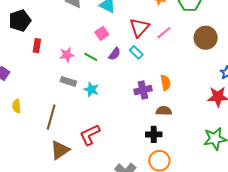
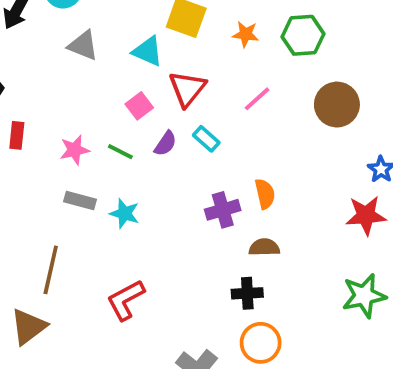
red triangle: (139, 28) -> (187, 89), moved
brown triangle: (60, 150) -> (29, 327), moved

